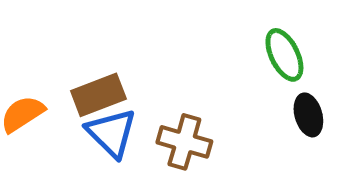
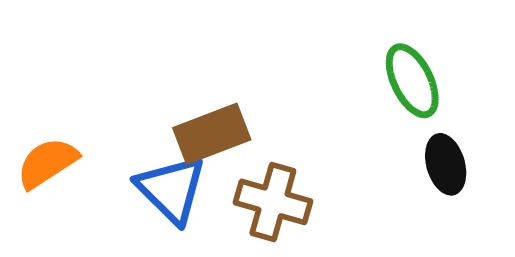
brown rectangle: (98, 95) -> (212, 134), moved

